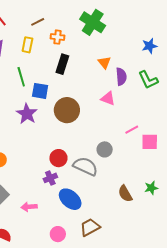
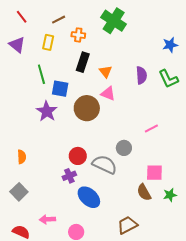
orange triangle: (104, 62) -> (106, 72), moved
pink triangle: (108, 98) -> (108, 94), moved
pink square: (150, 142) -> (154, 173), moved
green star: (151, 188) -> (170, 195), moved
pink arrow: (29, 207) -> (47, 219), moved
brown trapezoid: (90, 227) -> (127, 225), moved

